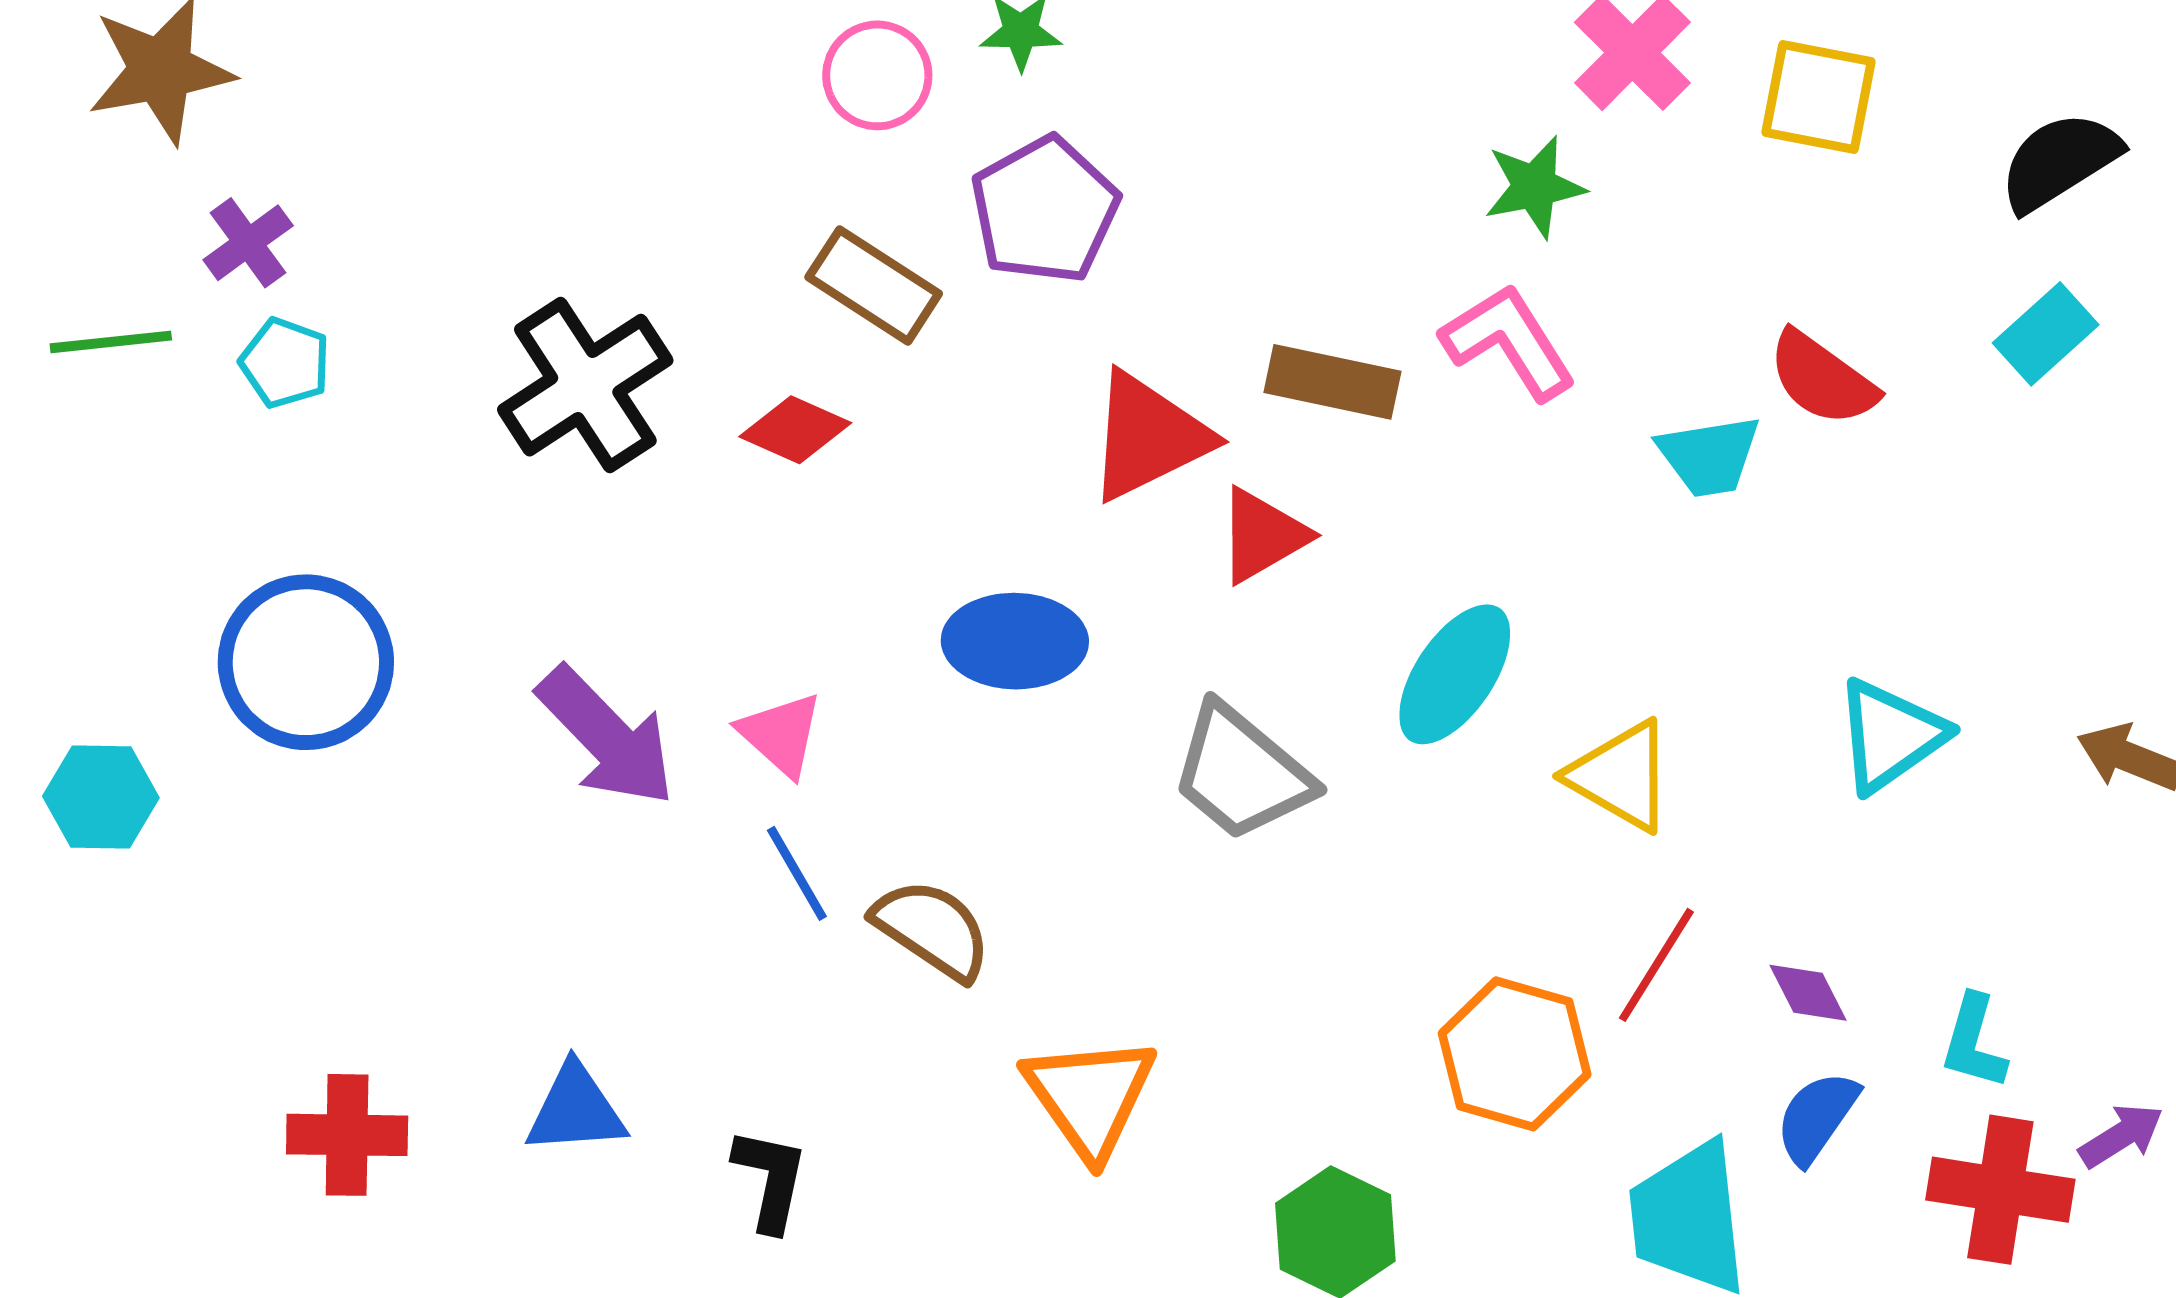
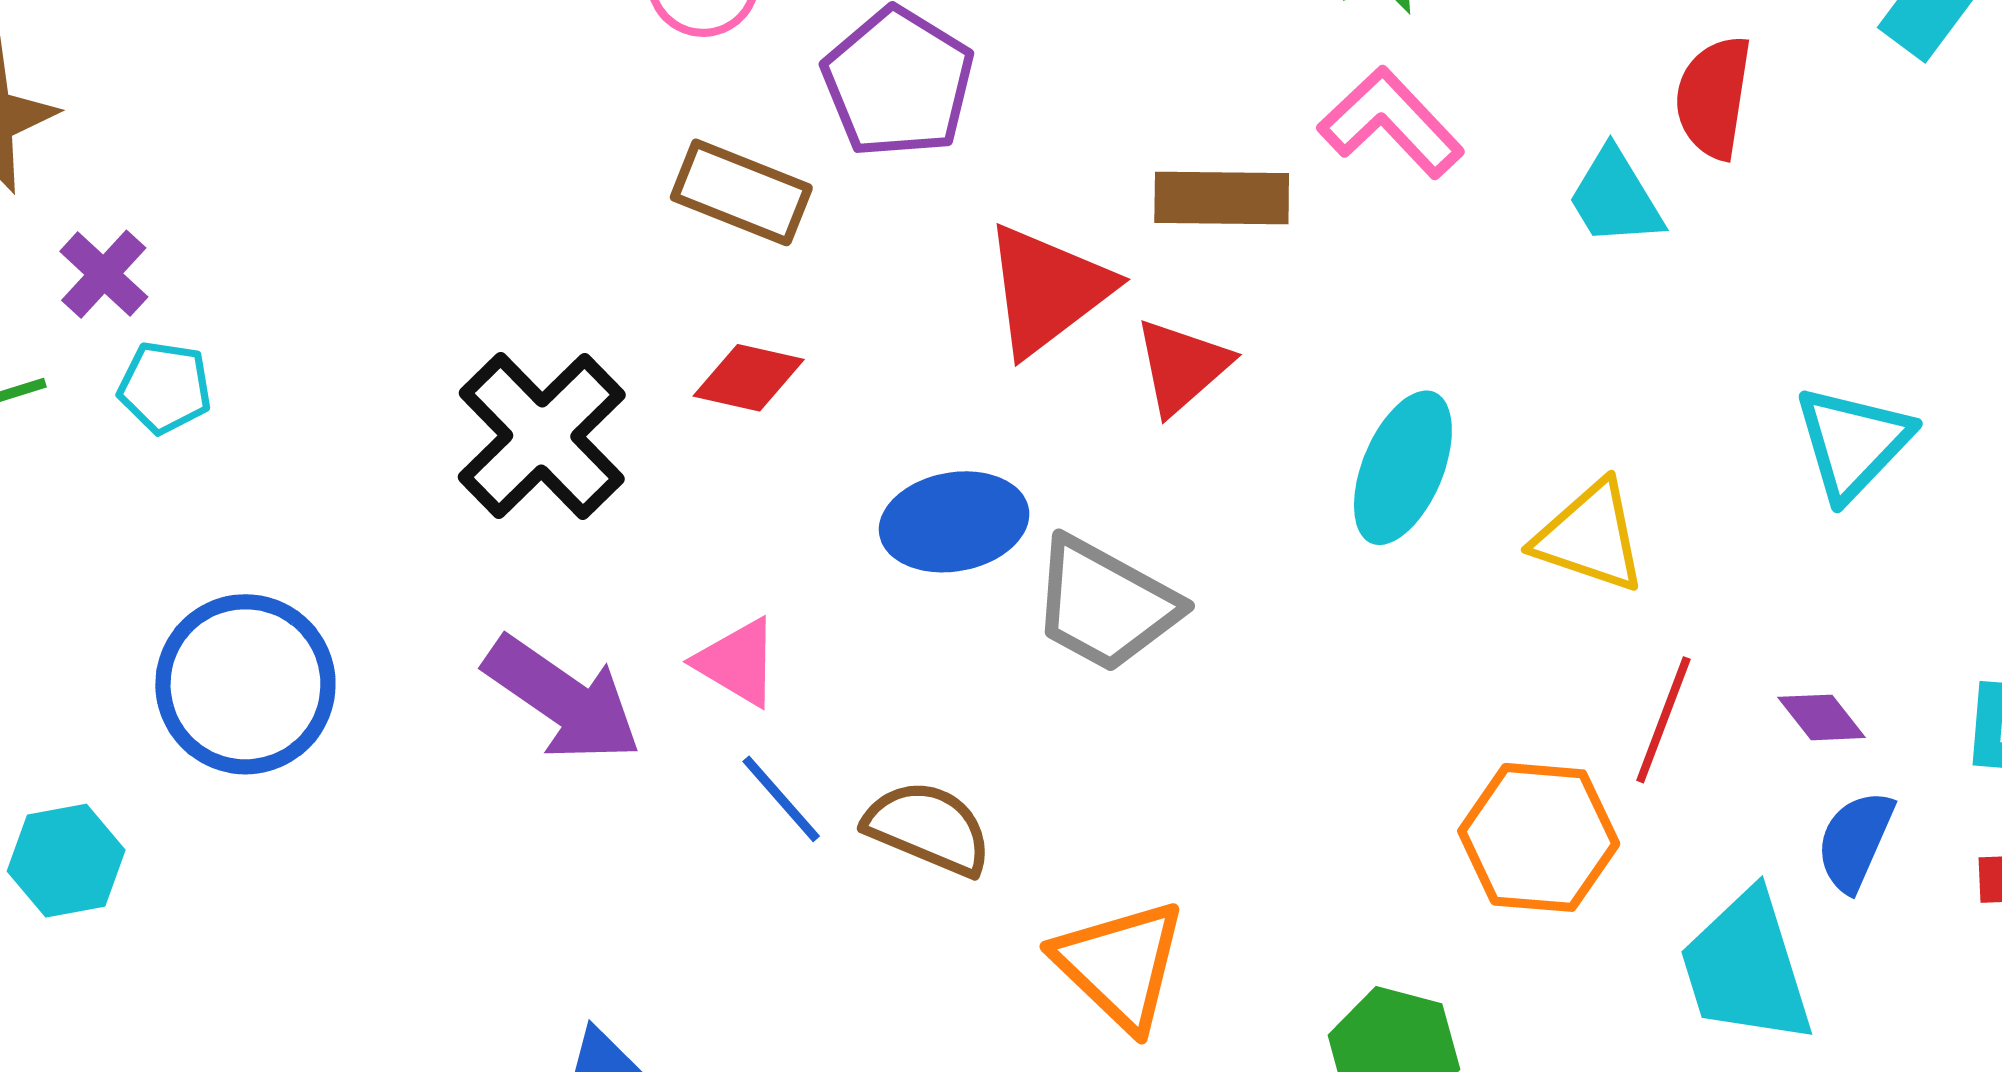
red semicircle: (1822, 379) -> (1713, 97), turned 74
black cross: (585, 385) -> (542, 436), moved
red diamond: (795, 430) -> (749, 378), moved
cyan trapezoid: (1709, 456) -> (1615, 198), turned 79
gray trapezoid: (1241, 773) -> (1105, 604), moved

